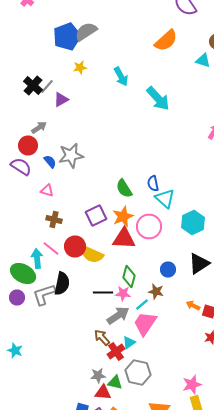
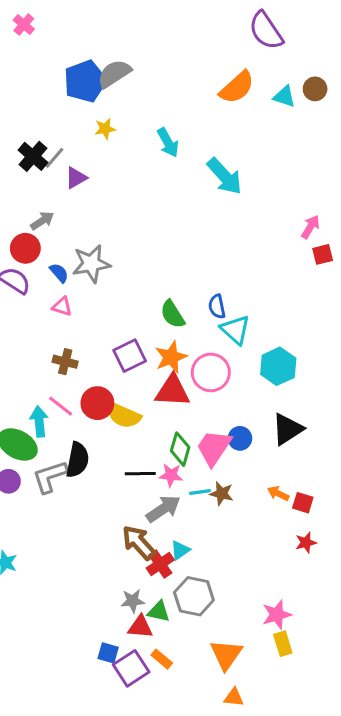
cyan triangle: (203, 60) -> (284, 97), moved
pink triangle: (47, 190) -> (62, 307), moved
brown star: (156, 292) -> (222, 494), moved
cyan line: (142, 304) -> (200, 492), turned 32
pink trapezoid: (145, 324) -> (214, 448), moved
brown arrow: (102, 338) -> (139, 543), size x1.4

